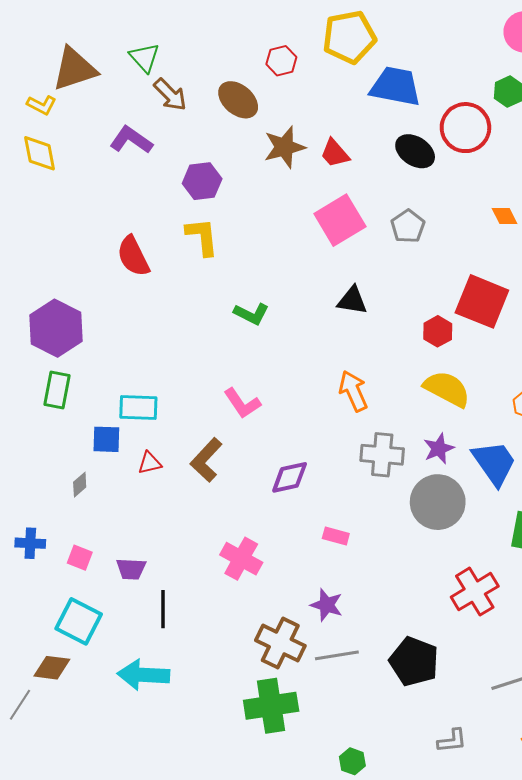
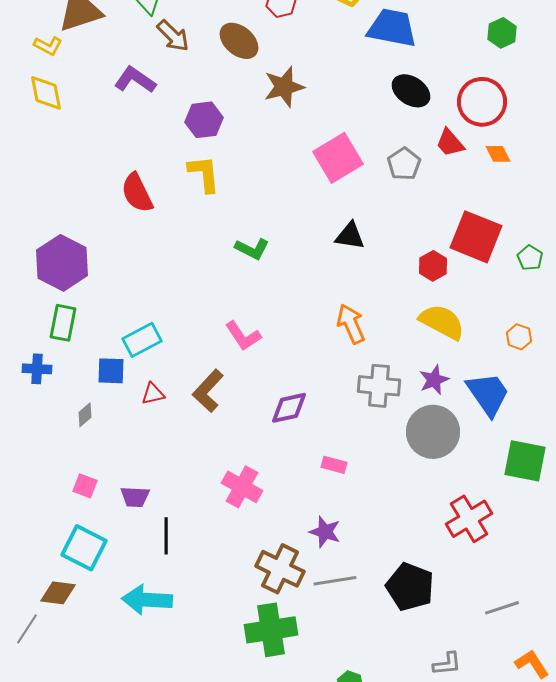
red circle: (465, 128) -> (482, 102), moved
red trapezoid: (335, 153) -> (450, 143), moved
cyan rectangle: (138, 407) -> (142, 340), turned -30
blue cross: (30, 543) -> (37, 369), moved

